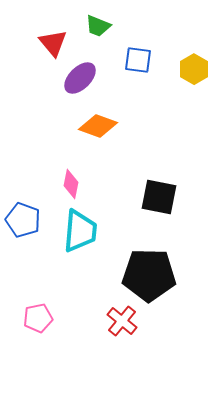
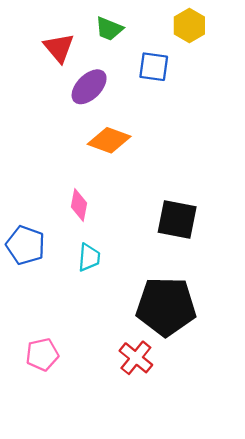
yellow hexagon: (194, 69) -> (189, 25), moved
cyan trapezoid: (80, 231) -> (89, 257), size x0.6

